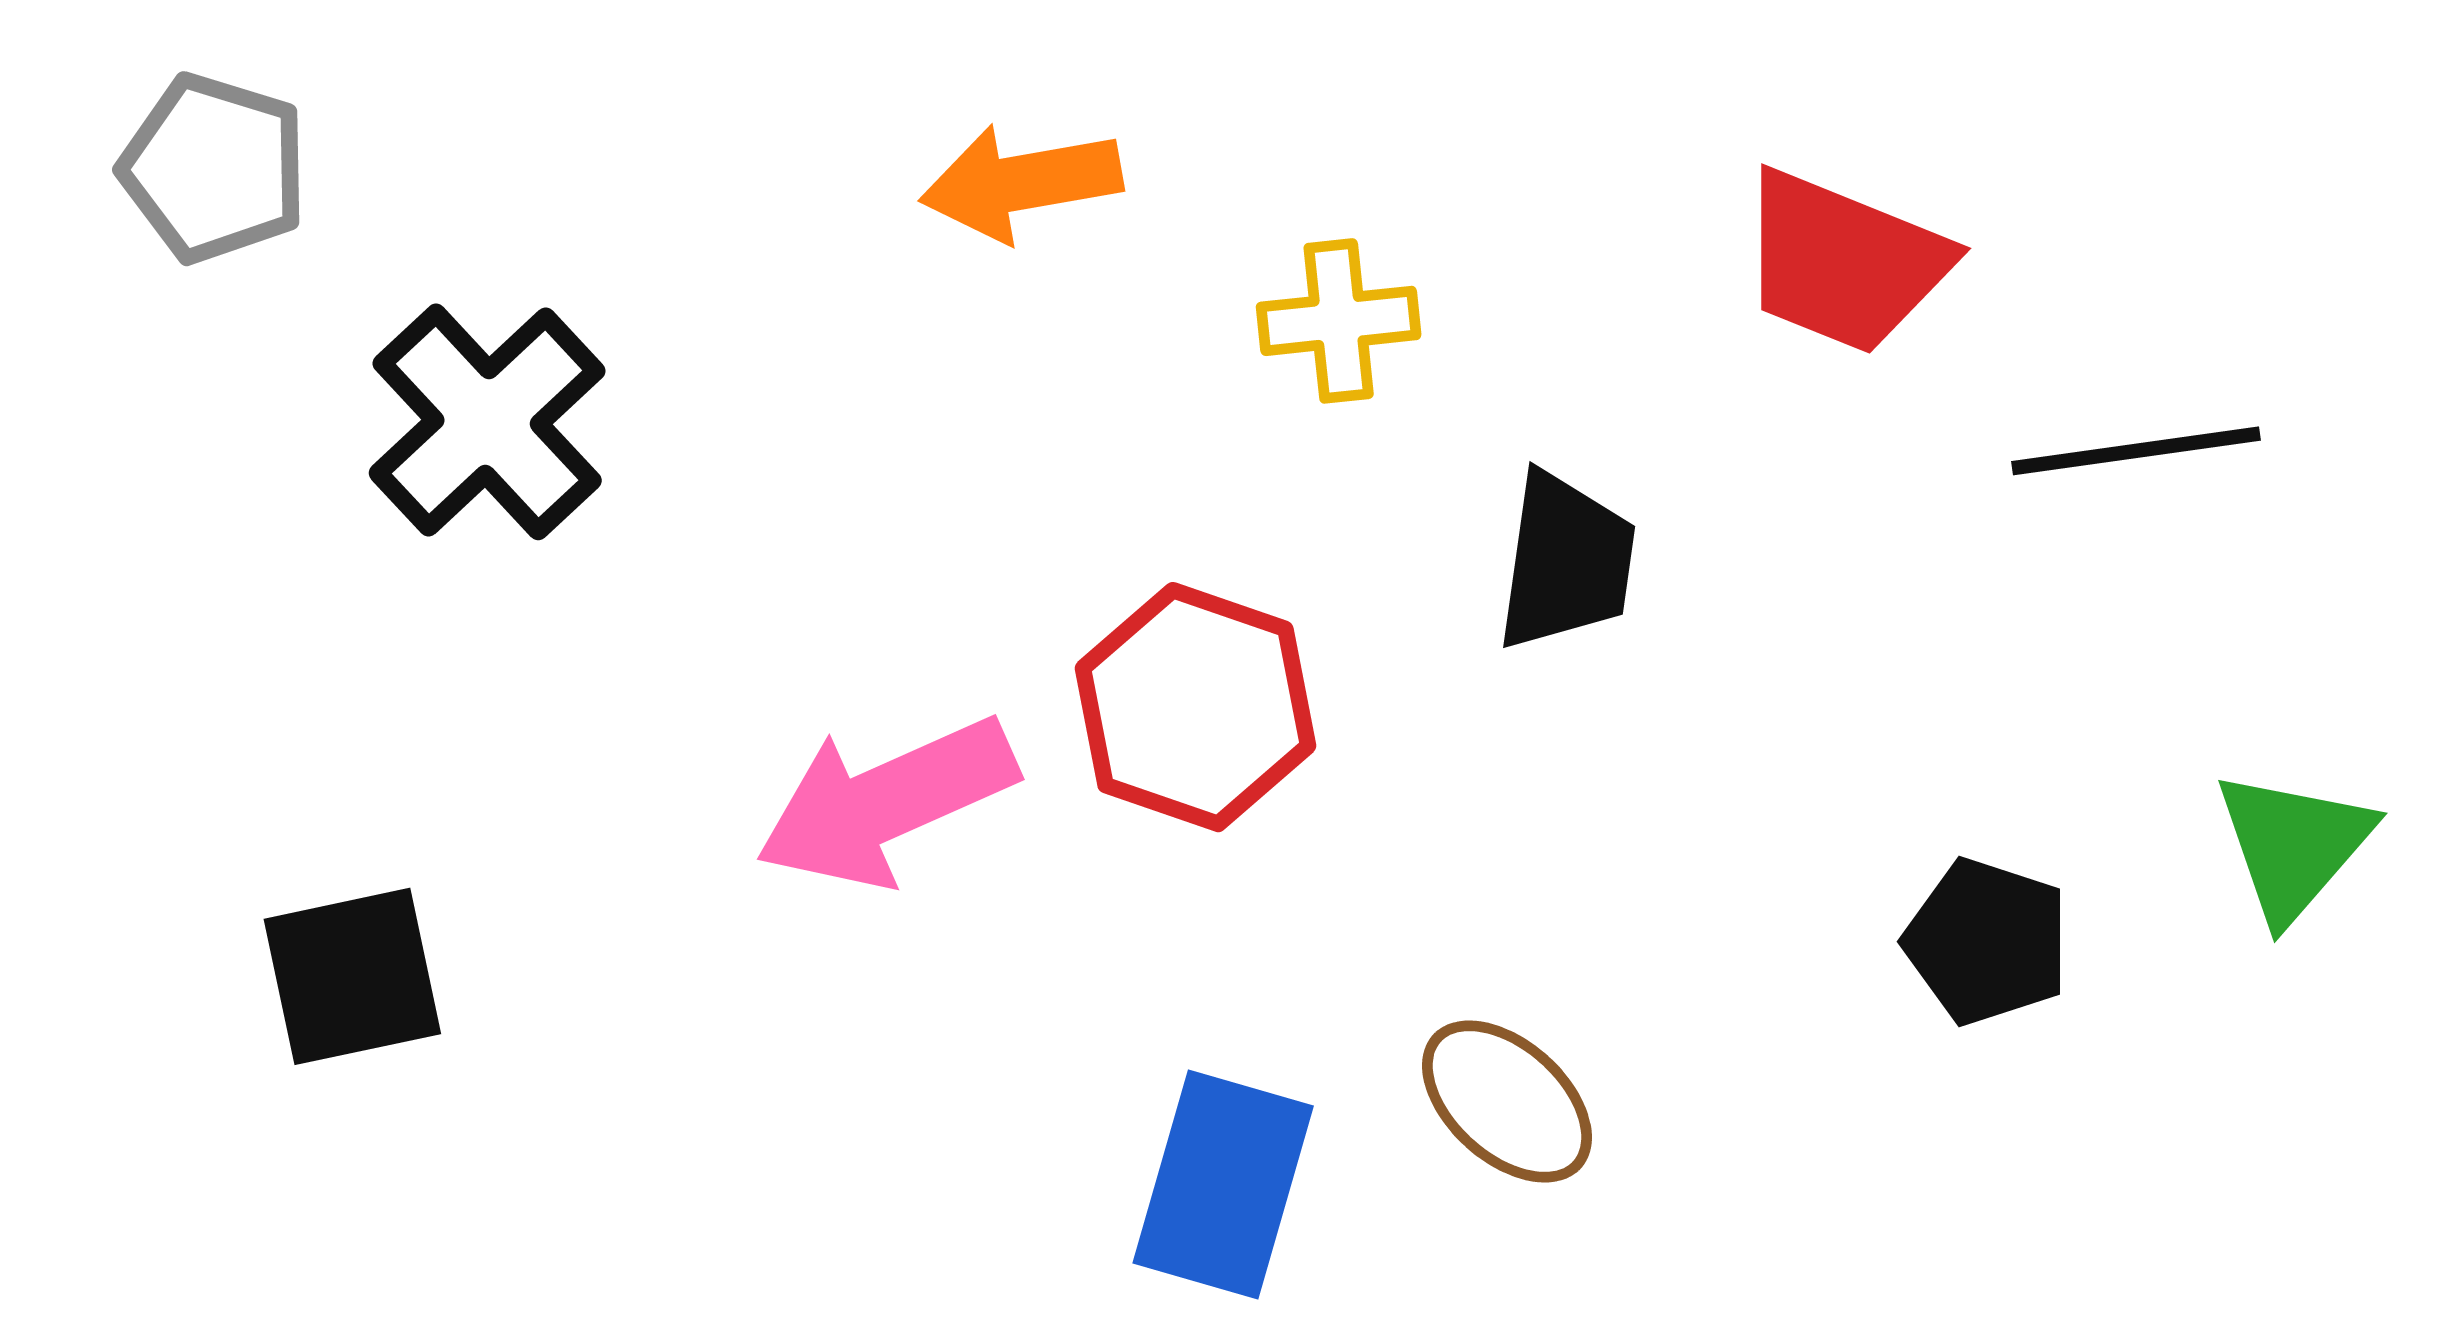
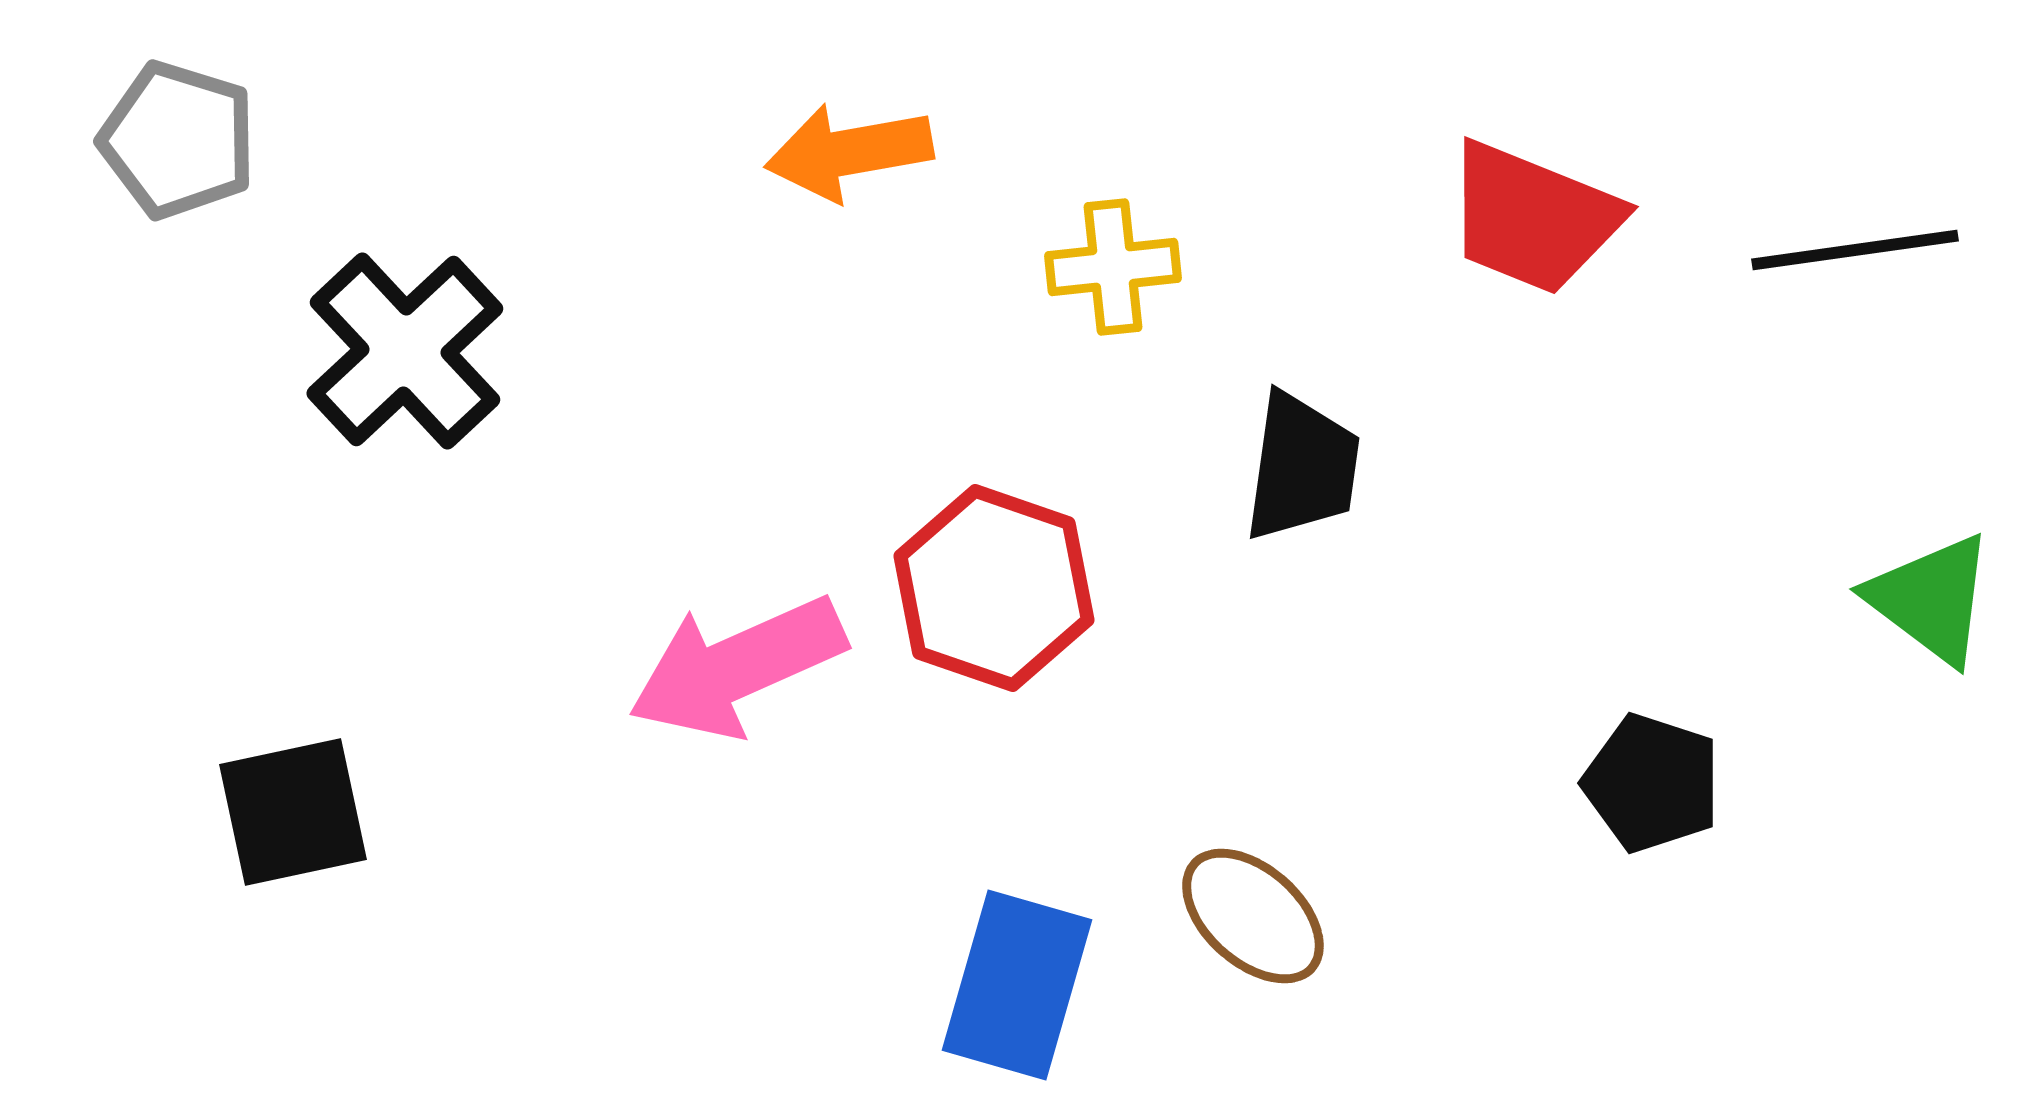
black line: (2136, 451) -> (1855, 250), moved
green triangle: (2294, 845) -> (1931, 599), moved, turned -34

